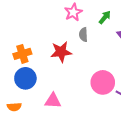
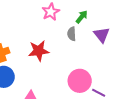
gray semicircle: (83, 35) -> (72, 34), moved

